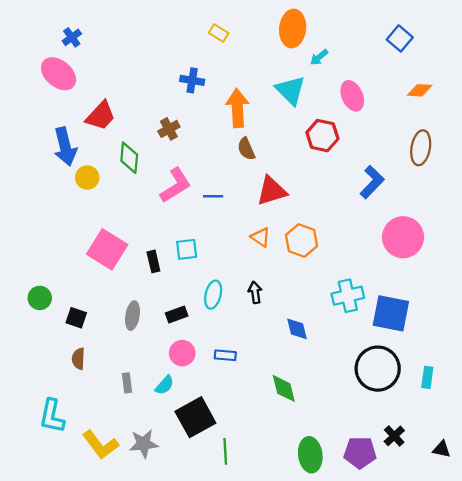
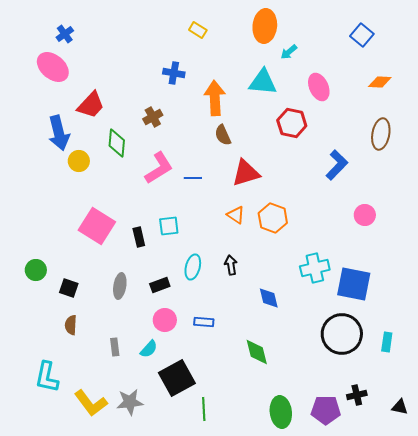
cyan triangle: (290, 90) -> (263, 82), turned -40
pink circle: (403, 237) -> (365, 215), size x0.6
black cross: (394, 436) -> (357, 395), turned 30

